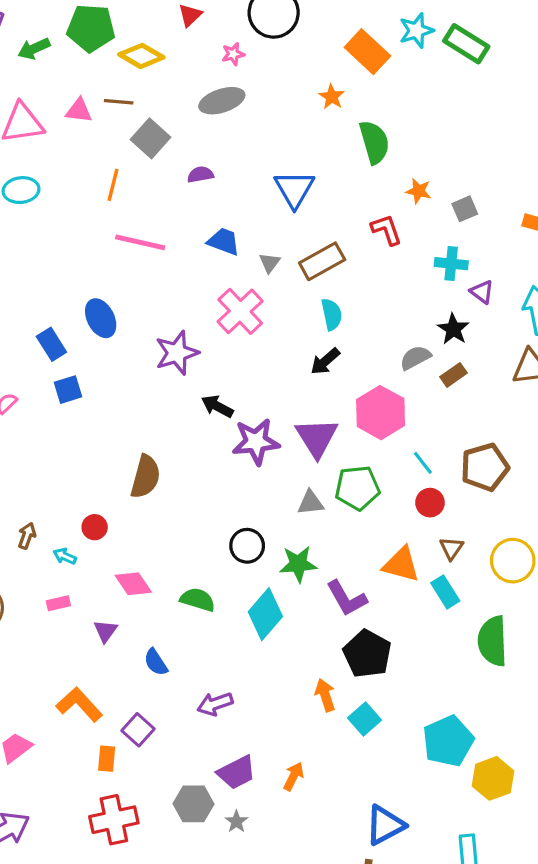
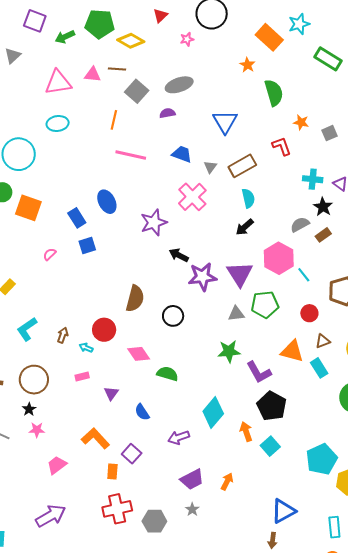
green rectangle: (466, 44) -> (328, 59), moved
gray ellipse: (222, 101) -> (179, 85), moved
cyan cross: (451, 264) -> (313, 179), moved
cyan line: (423, 463) -> (304, 275), moved
red circle: (95, 527) -> (104, 330), size x1.5
black circle: (247, 546) -> (173, 316), moved
brown triangle: (451, 548) -> (323, 341), turned 35
pink diamond: (133, 584) -> (139, 354), moved
cyan diamond: (265, 614) -> (213, 413), moved
gray hexagon: (194, 804) -> (154, 521), moved

